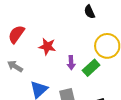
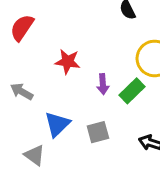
red semicircle: (16, 34) -> (22, 28), moved

